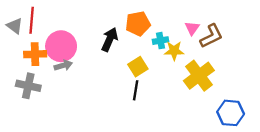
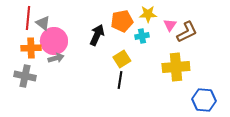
gray triangle: (15, 26) -> (43, 23), moved
yellow star: (174, 51) -> (148, 14), moved
yellow cross: (199, 76) -> (176, 67), turned 32

